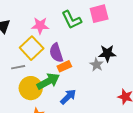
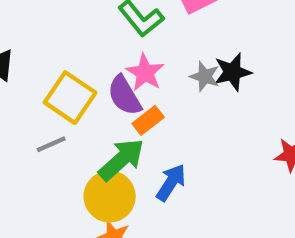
pink star: (40, 26) -> (145, 73), moved, turned -30
gray star: (97, 65) -> (205, 76), moved
yellow circle: (31, 88) -> (110, 196), moved

